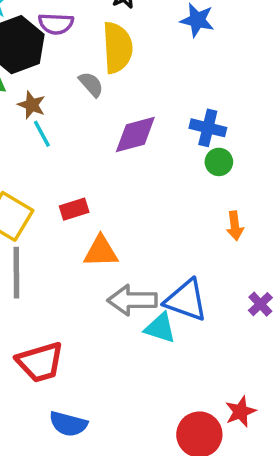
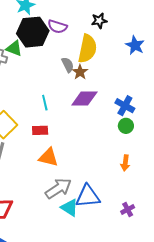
brown star: (32, 105) -> (80, 72), moved
cyan line: (42, 134) -> (45, 103), moved
gray arrow: (132, 300) -> (58, 188), turned 132
blue triangle: (186, 300) -> (88, 196), turned -40

